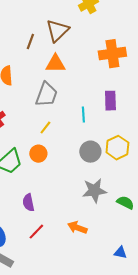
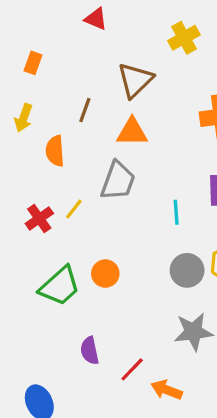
brown line: (30, 42) -> (85, 110), moved
yellow line: (45, 128) -> (74, 209), moved
red line: (36, 232) -> (132, 369), moved

